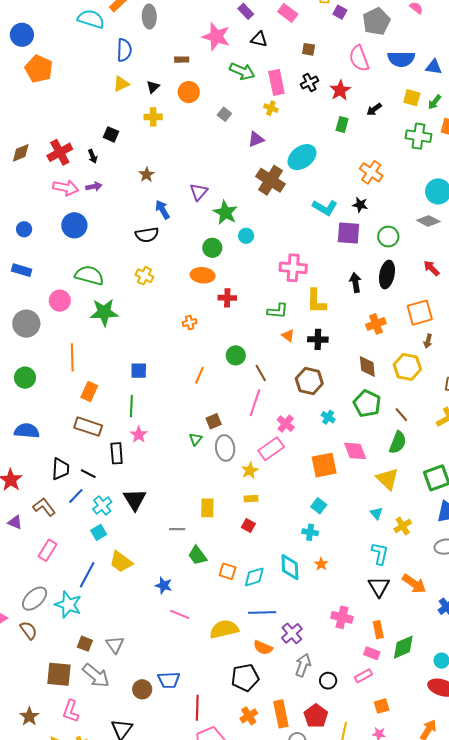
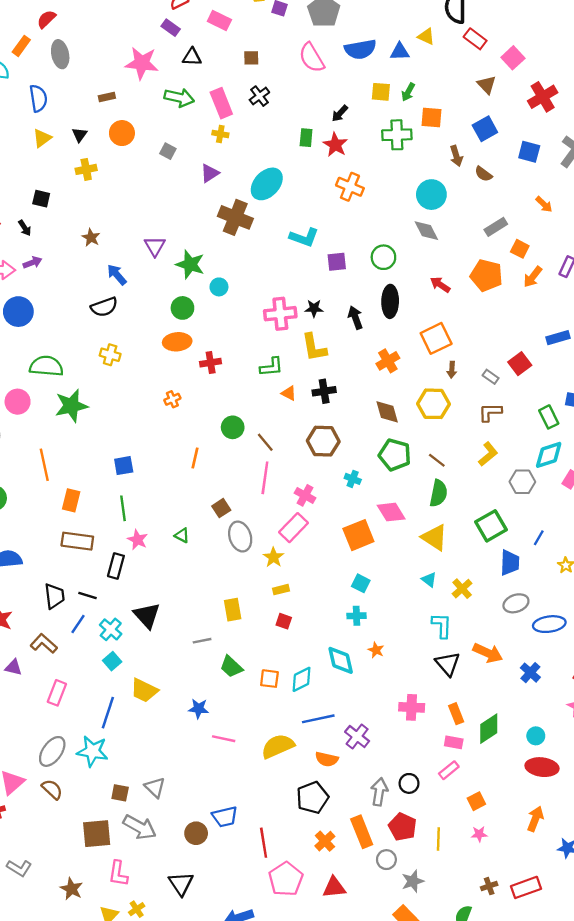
red star: (340, 90) -> (335, 145), moved
black star: (360, 205) -> (314, 308), moved
gray diamond: (428, 221) -> (426, 231), turned 45
purple square: (348, 233) -> (337, 262), size x0.7
green triangle: (196, 439) -> (182, 535), moved, turned -32
black rectangle: (117, 453) -> (116, 566), turned 30
gray arrow: (303, 665) -> (379, 792), moved

